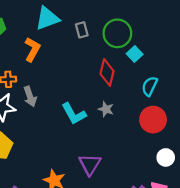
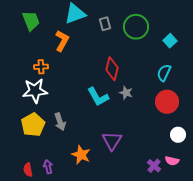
cyan square: (135, 54) -> (170, 41), moved
red diamond: (107, 72) -> (112, 69), moved
gray arrow: (30, 97) -> (60, 122), moved

